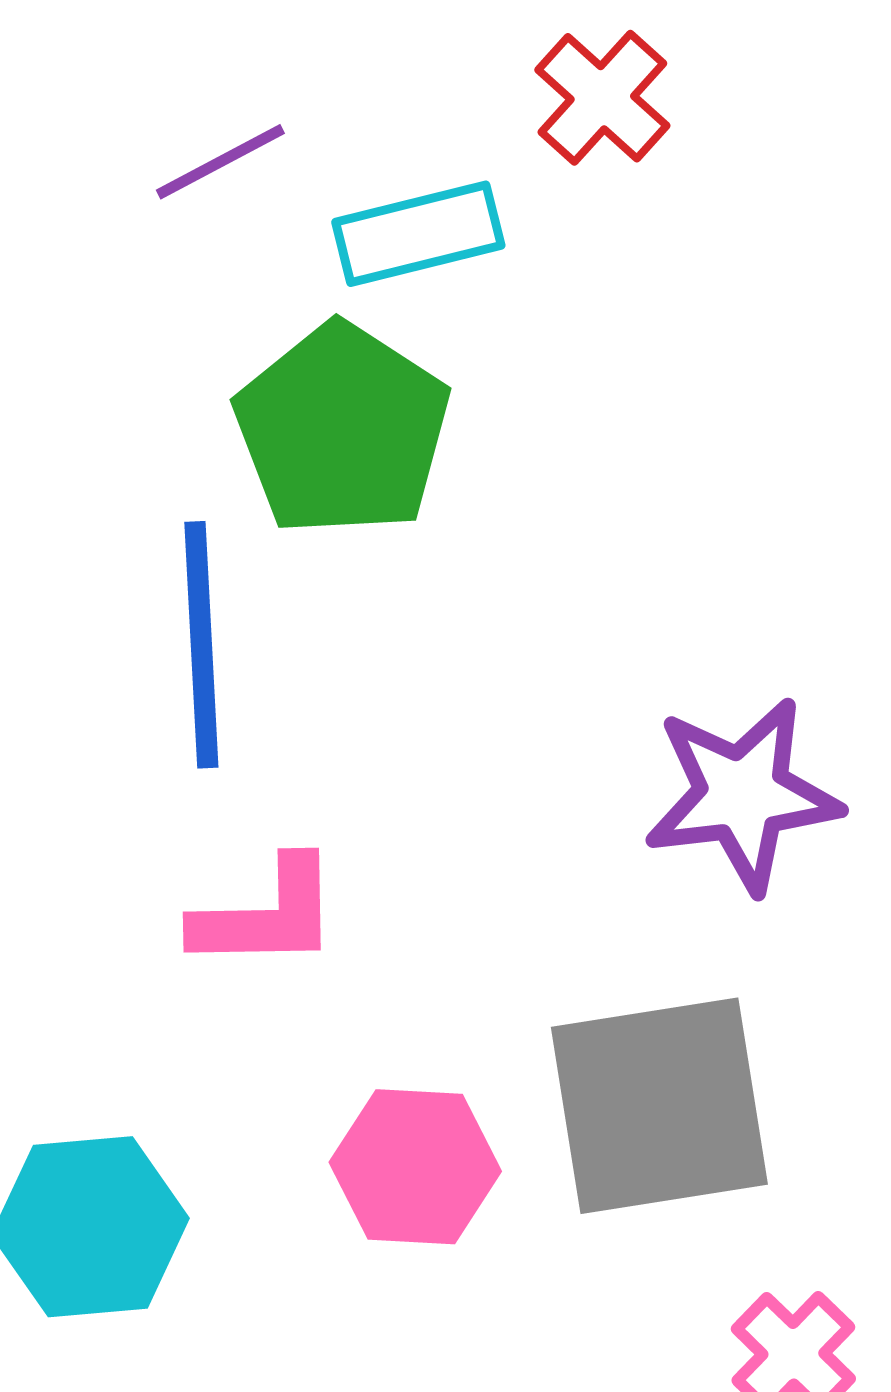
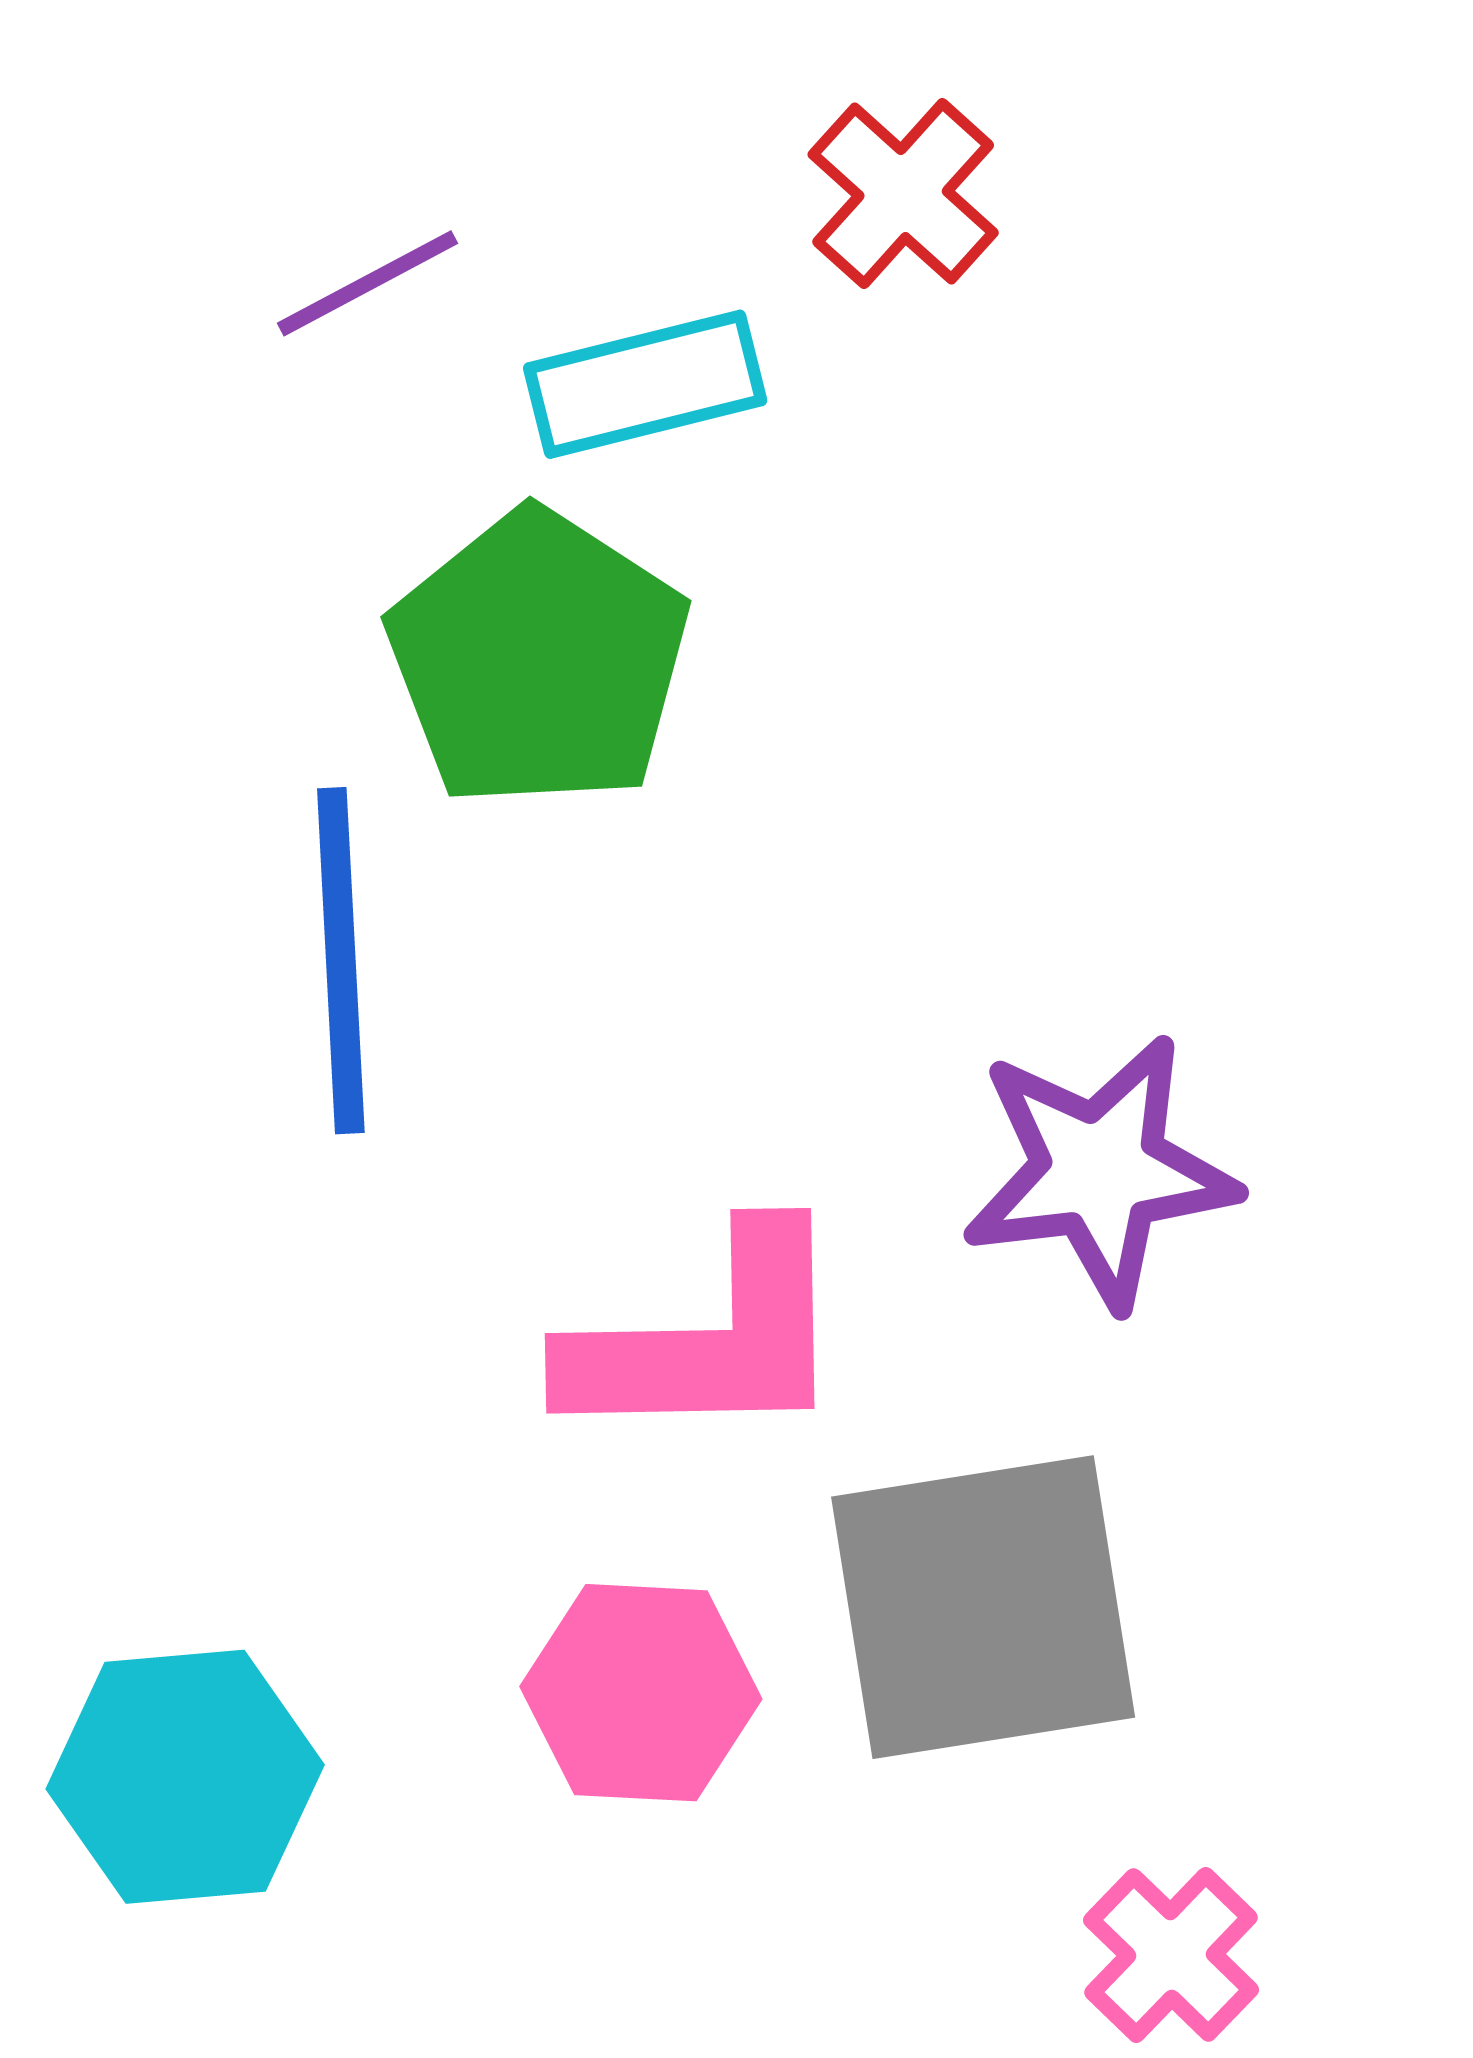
pink L-shape: (266, 915) -> (708, 1339), moved, size x1.4

